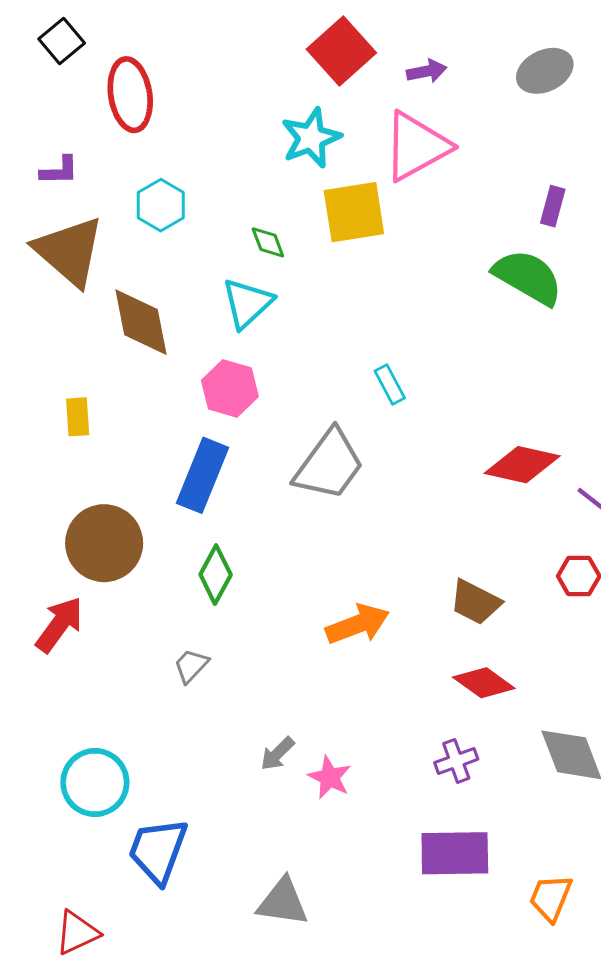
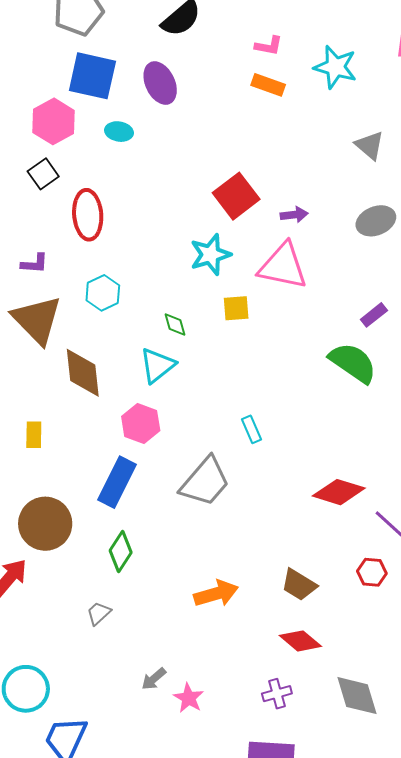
pink triangle: (416, 146) -> (283, 266), turned 36
purple rectangle: (553, 206) -> (374, 315), turned 32
yellow square: (354, 212) -> (236, 308), size x0.6

